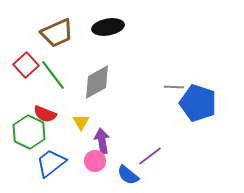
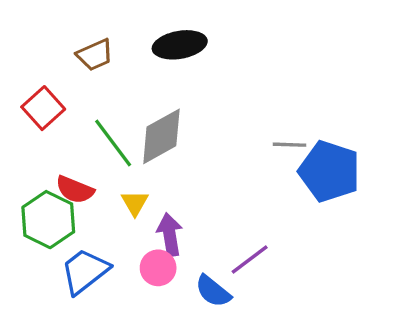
brown trapezoid: (57, 33) -> (95, 55), size x0.7
green line: (53, 75) -> (113, 143), moved

